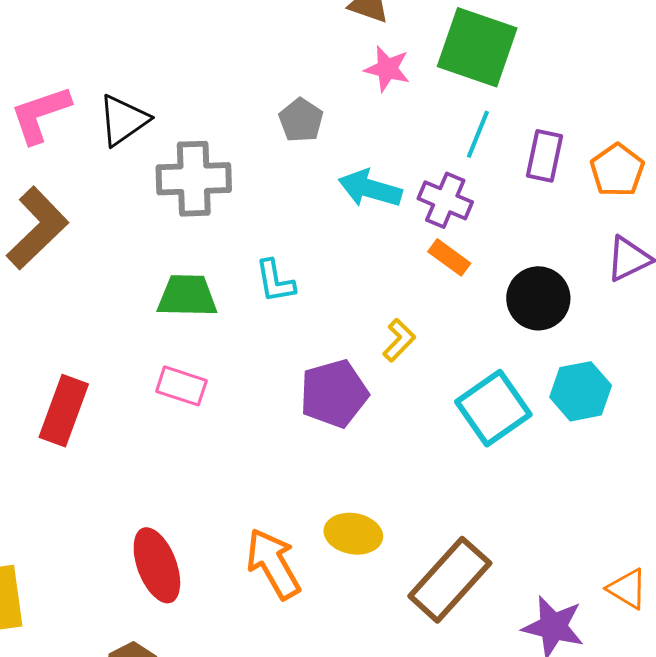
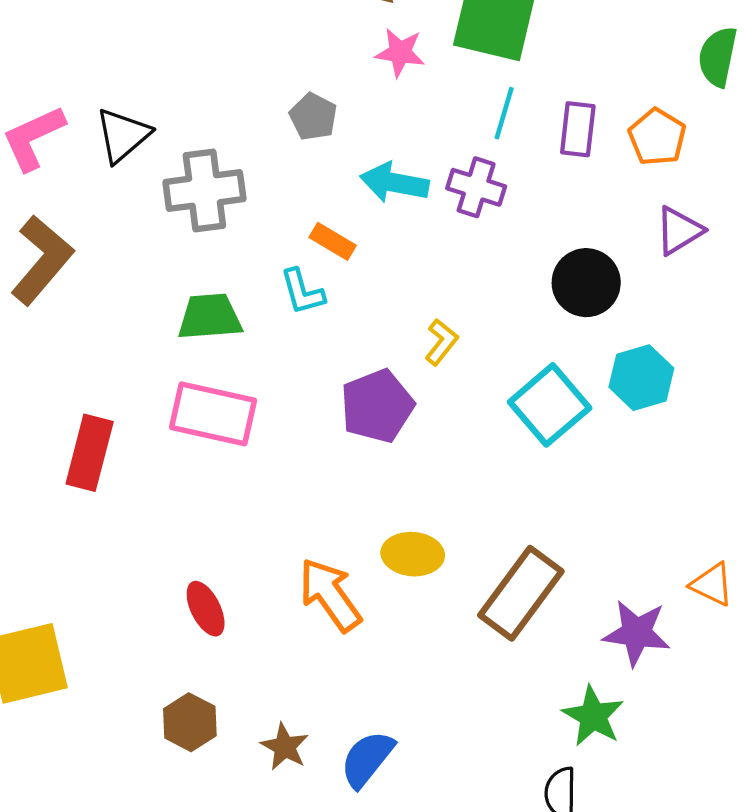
orange rectangle: (449, 257) -> (333, 241), moved
pink rectangle: (181, 386) -> (213, 414), size x1.6
red ellipse: (157, 565) -> (206, 609), size x0.7

